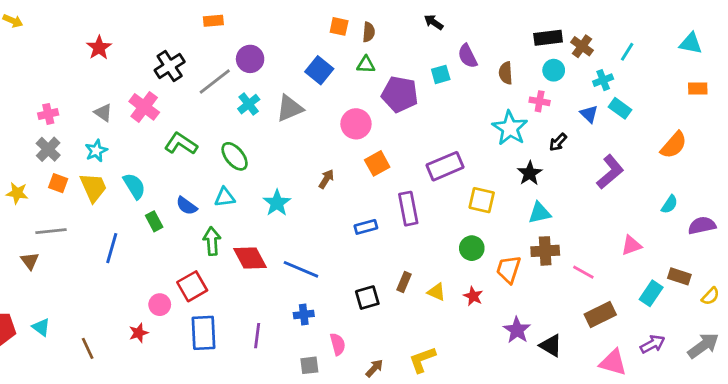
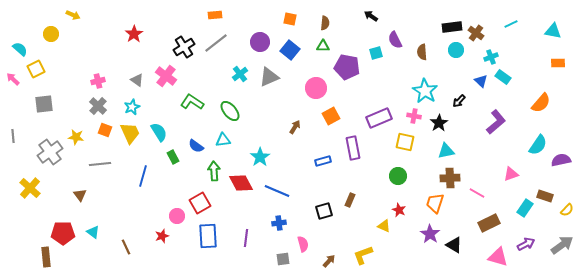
orange square: (339, 26) -> (290, 19), moved
cyan line: (627, 52) -> (511, 24), moved, turned 32
purple circle: (250, 59) -> (260, 42), moved
gray line: (215, 82) -> (216, 43), moved
pink cross: (540, 101) -> (414, 116), moved
cyan star: (277, 203) -> (260, 157), moved
cyan semicircle: (669, 204) -> (538, 145), size x1.5
brown triangle: (30, 261) -> (80, 195), moved
orange trapezoid: (509, 269) -> (435, 203), moved
yellow triangle: (436, 292) -> (384, 226), moved

